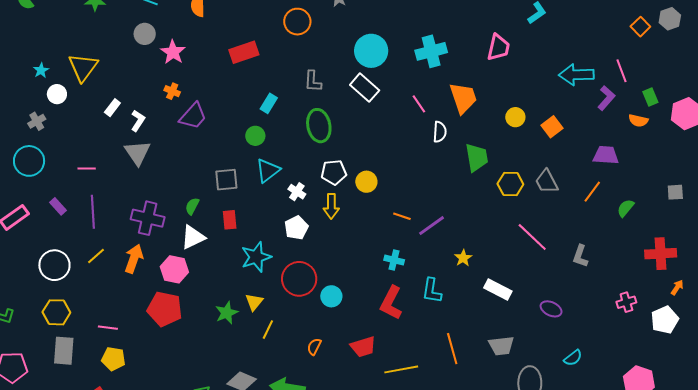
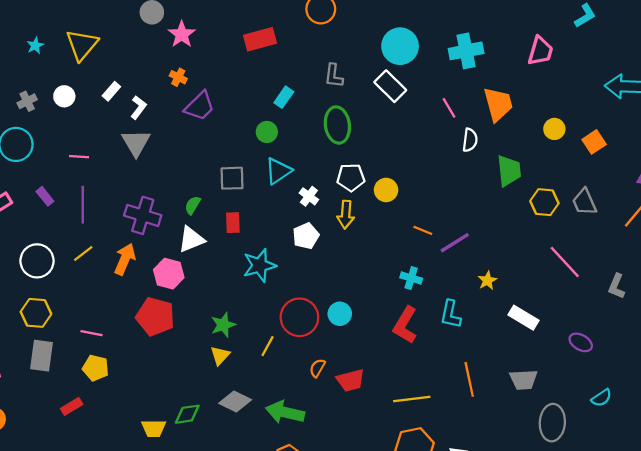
white circle: (57, 94) -> (64, 96), moved
red circle: (299, 279) -> (299, 317), moved
yellow triangle: (254, 302) -> (220, 356), moved
red trapezoid: (363, 347) -> (350, 380), moved

